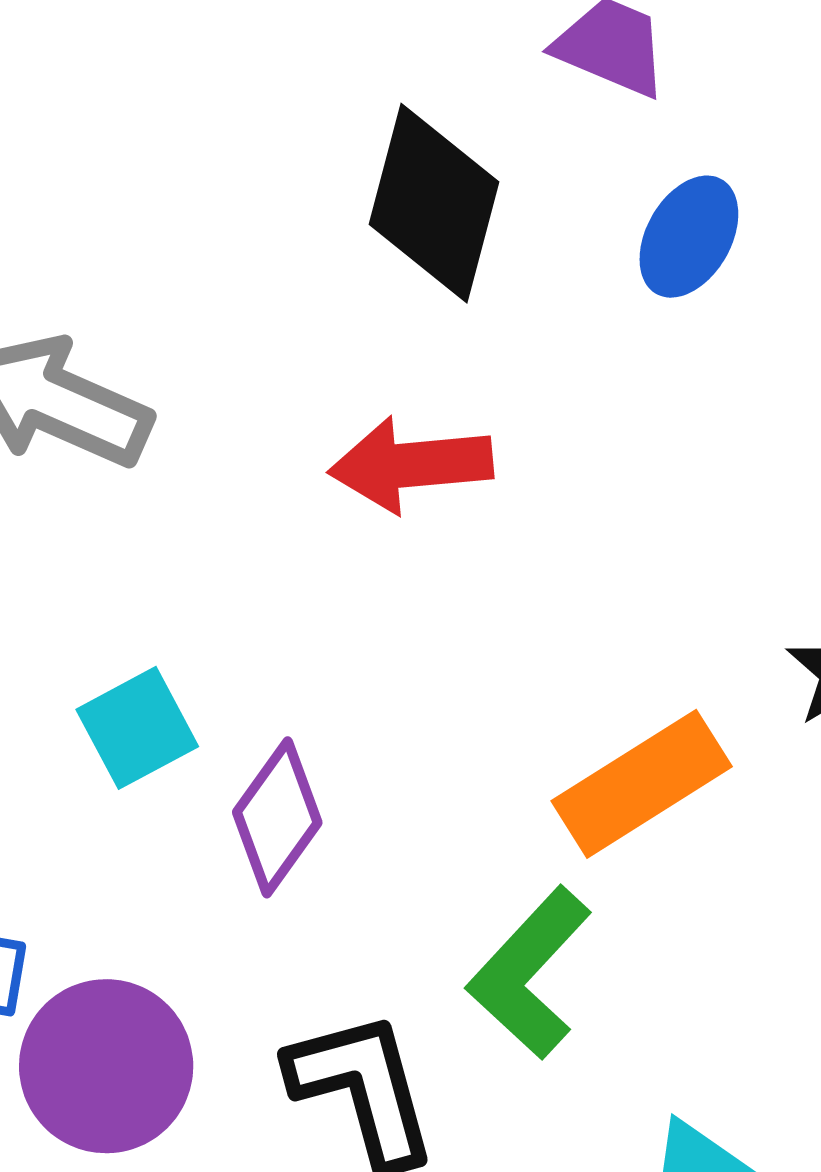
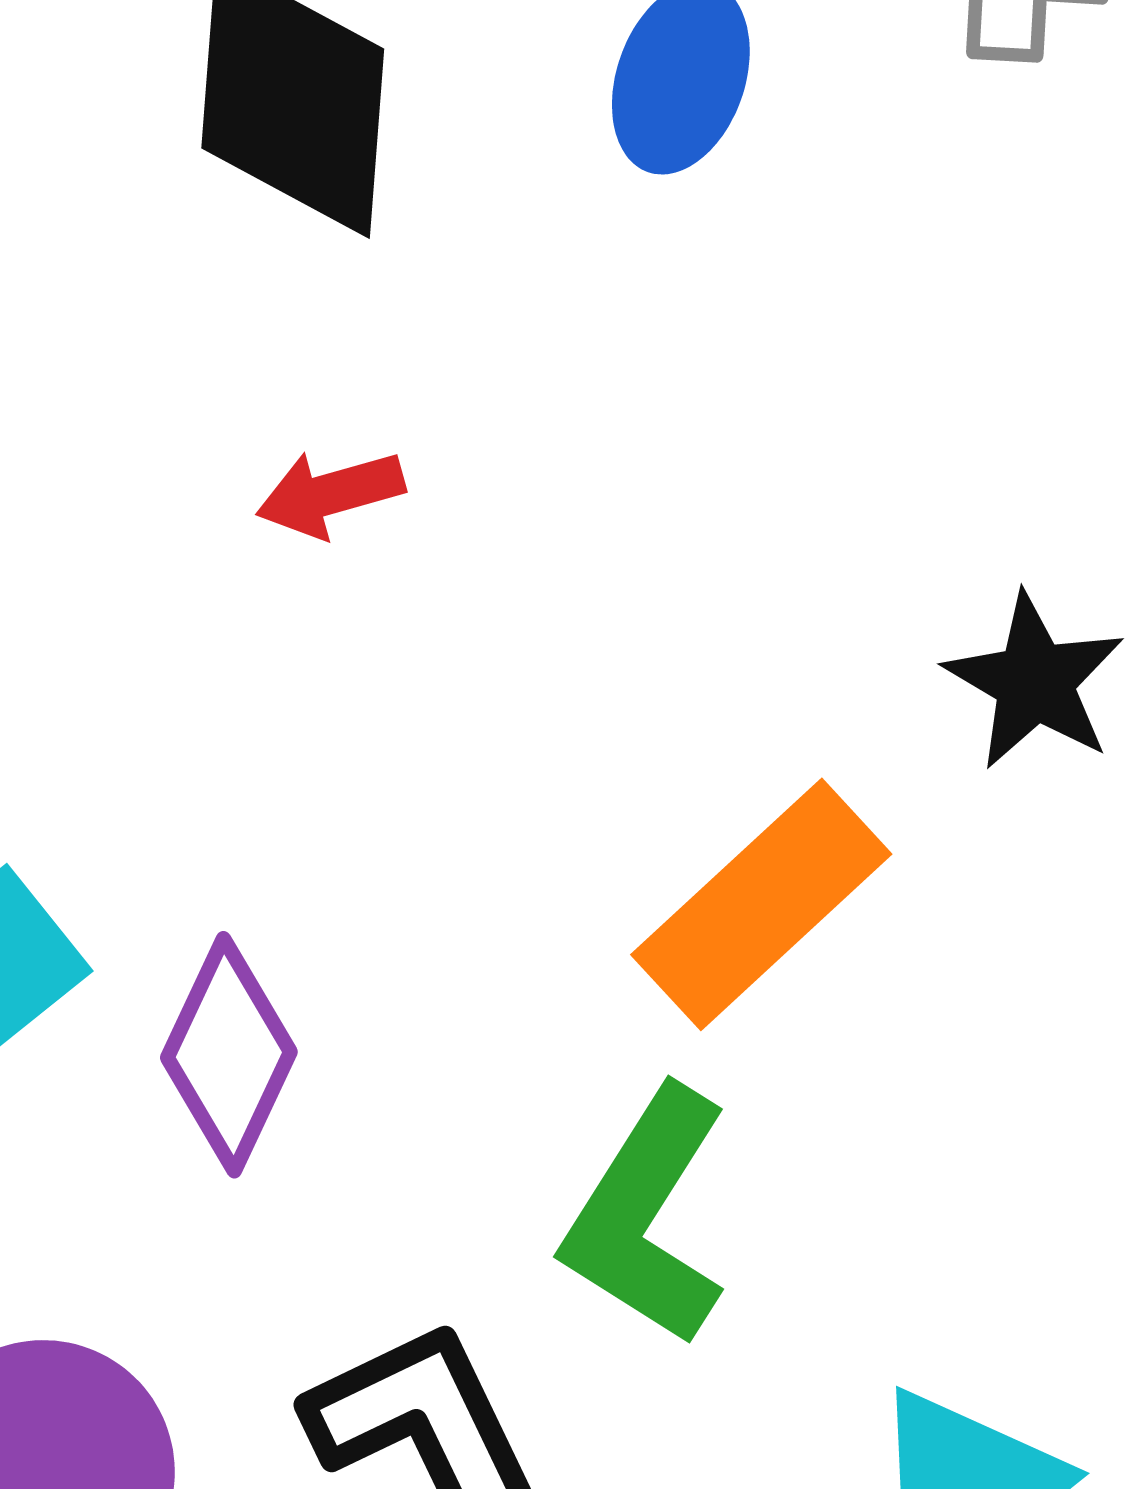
red arrow: (411, 465) -> (330, 494), size x0.6

